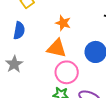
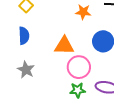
orange star: (63, 23) -> (83, 12), moved

